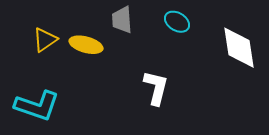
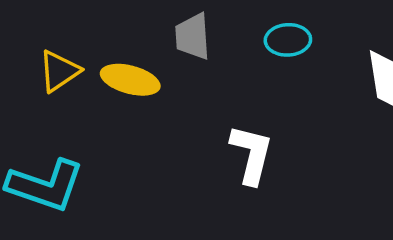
cyan ellipse: (177, 22) -> (288, 40), turned -35

